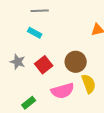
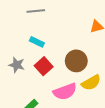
cyan rectangle: (35, 33) -> (37, 42), moved
yellow semicircle: (89, 84) -> (91, 83), turned 84

